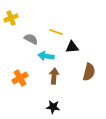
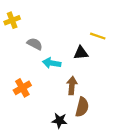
yellow line: (56, 32) -> (98, 36), moved
brown semicircle: (89, 72) -> (82, 107), moved
brown arrow: (54, 76) -> (72, 86), moved

